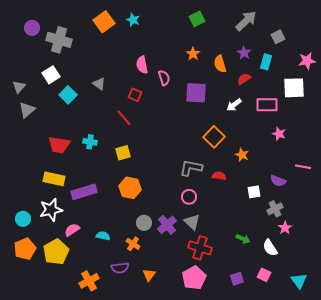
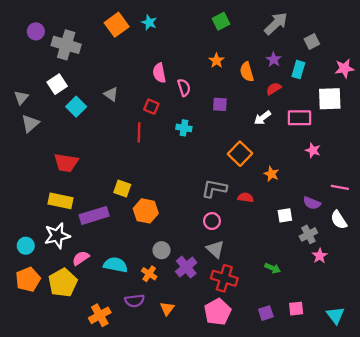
purple square: (196, 93) -> (220, 104), size x0.6
red line: (124, 118) -> (139, 132), turned 42
cyan cross: (90, 142) -> (184, 128), moved
yellow square: (123, 153) -> (122, 188), moved, turned 35
purple cross: (167, 225) -> (186, 267), moved
cyan semicircle: (103, 236) -> (115, 265), size x1.5
white semicircle: (270, 248) -> (339, 220), moved
pink square: (264, 275) -> (296, 309), turned -32

